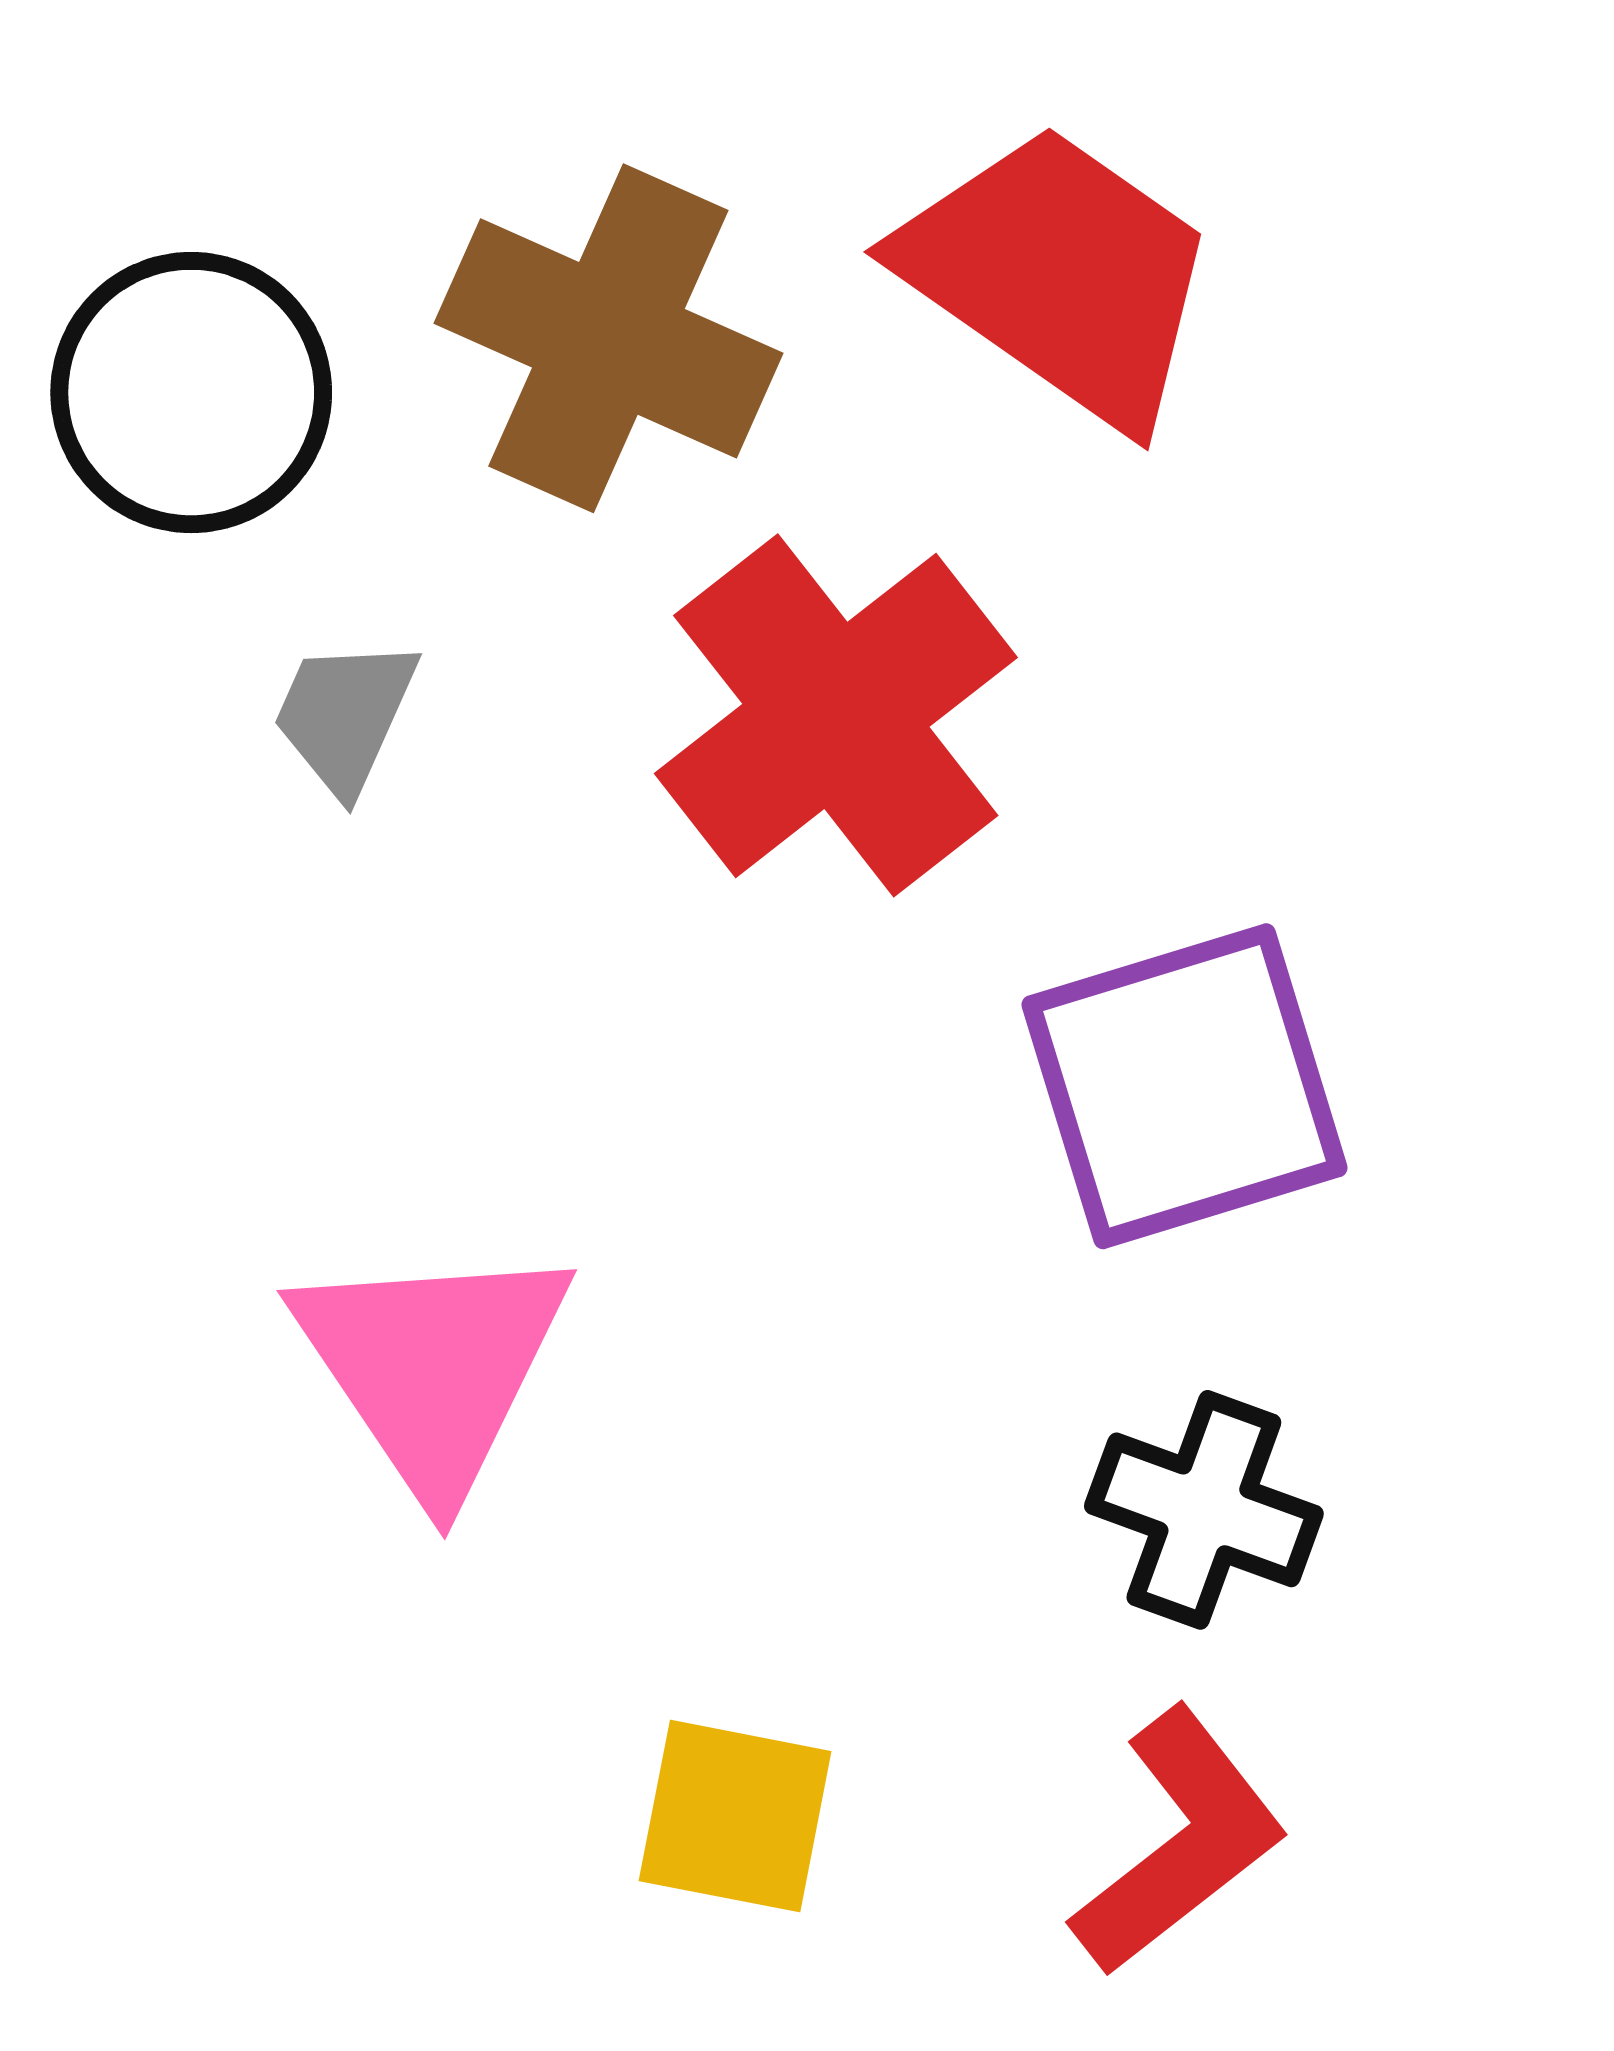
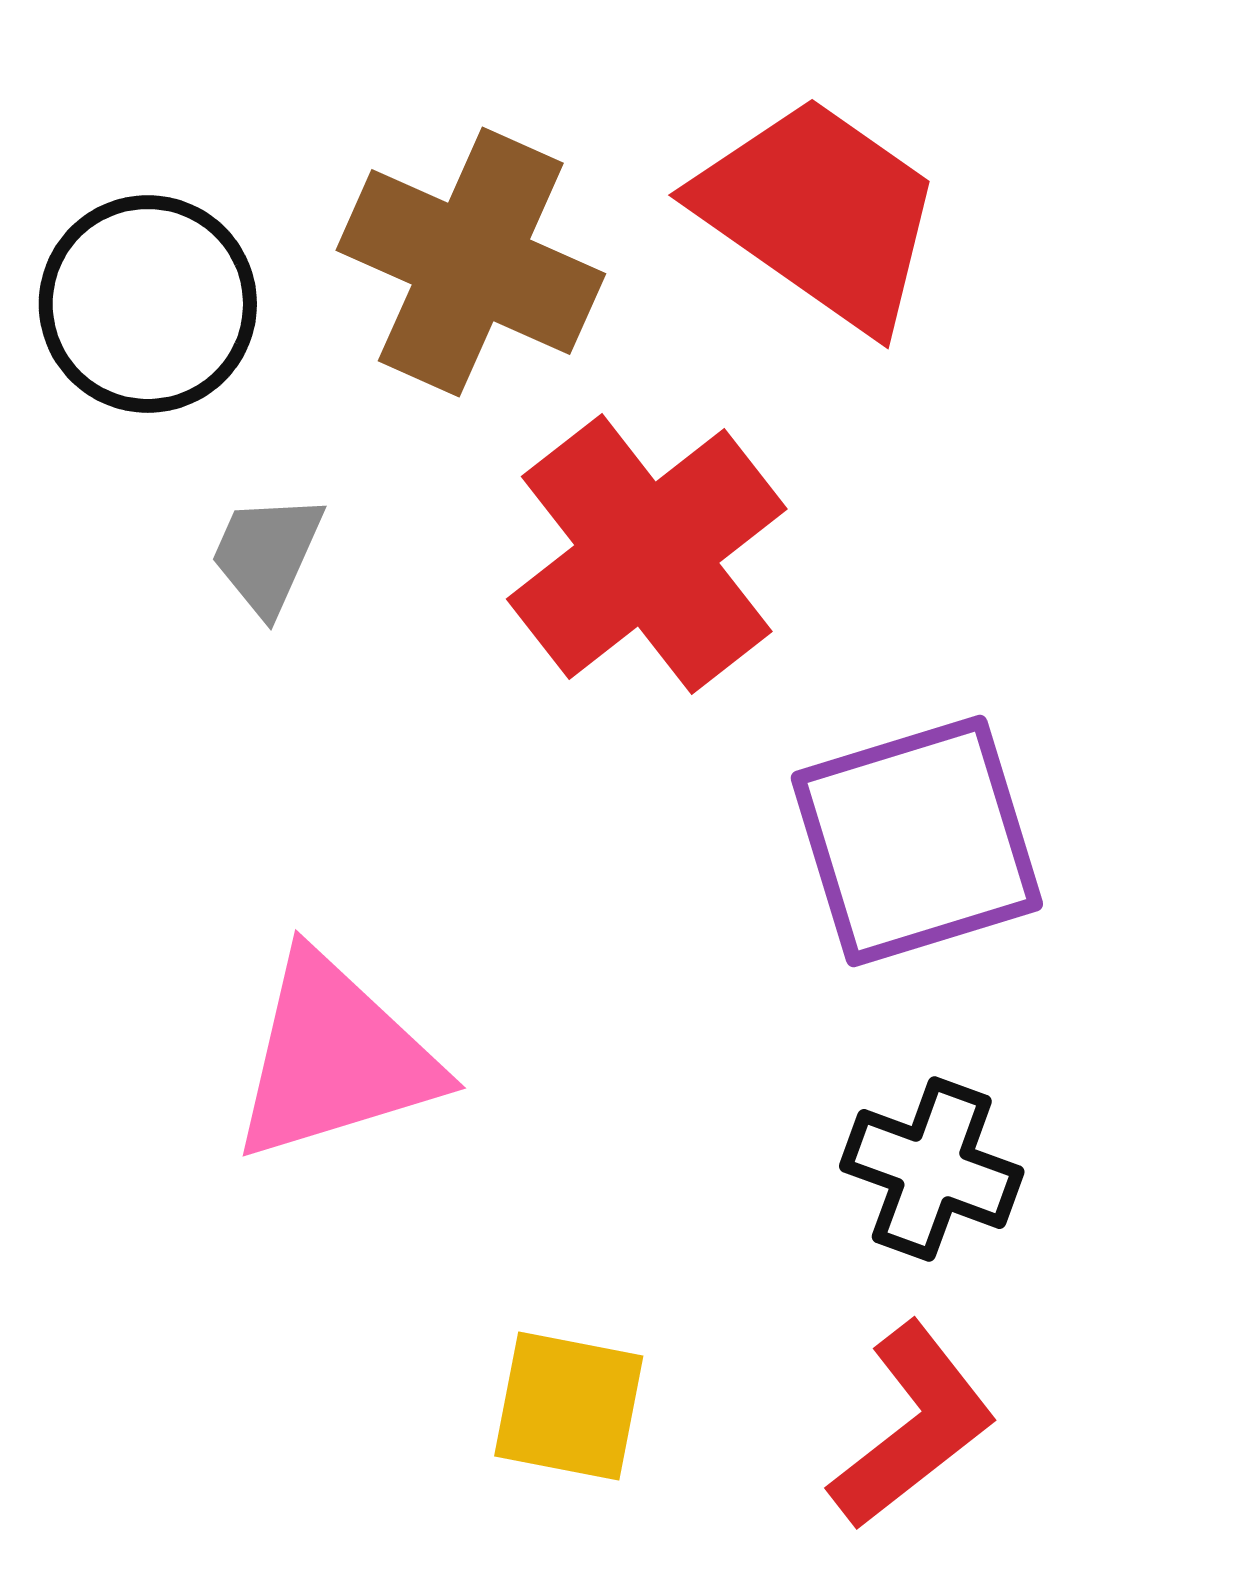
pink triangle: (433, 1367) -> (335, 1058), turned 47

